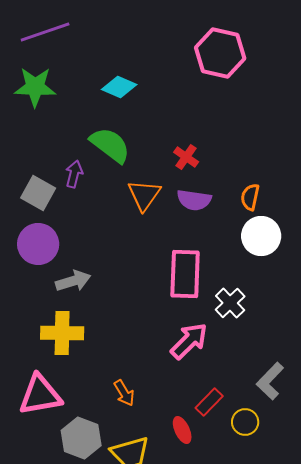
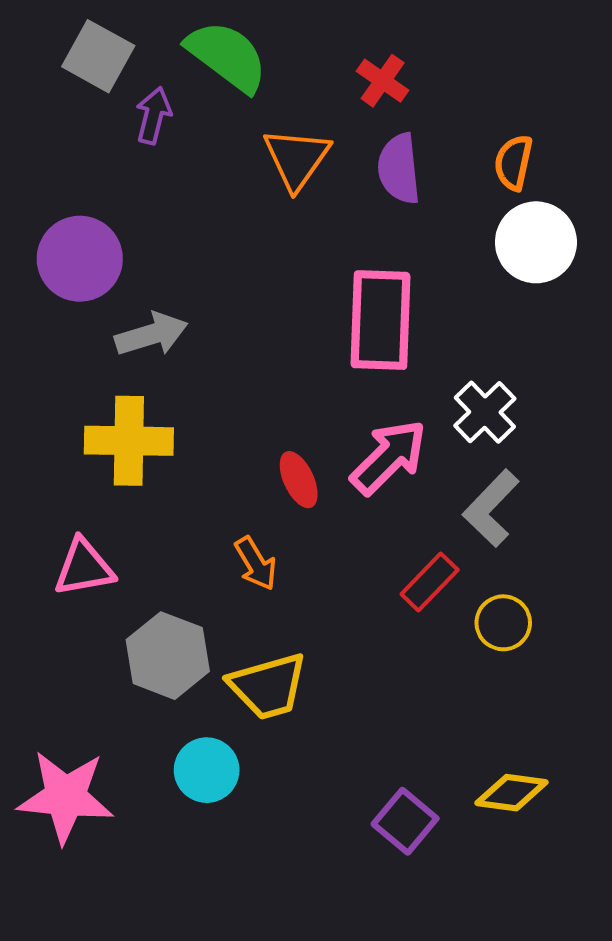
gray square: (38, 193) -> (98, 56), moved
purple semicircle: (194, 200) -> (399, 169), turned 76
white cross: (230, 303) -> (485, 412), moved
gray L-shape: (270, 381) -> (491, 508), moved
pink triangle: (40, 395) -> (84, 568), size x0.7
red ellipse: (182, 430) -> (299, 480), moved

